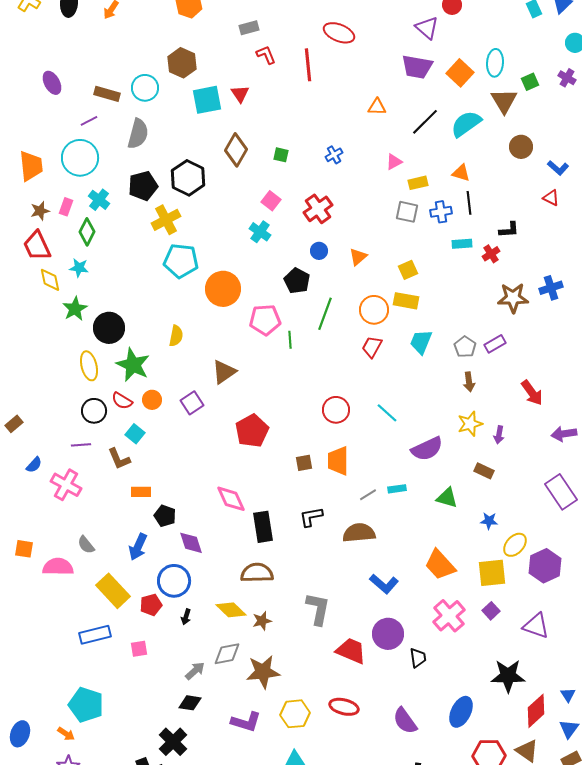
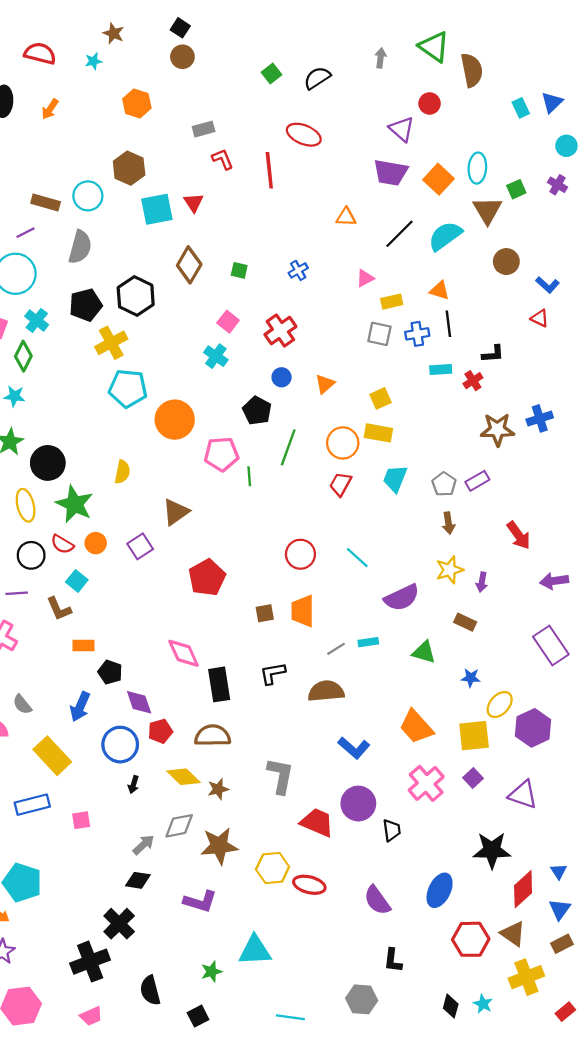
red pentagon: (151, 605) -> (160, 731), moved
yellow hexagon: (295, 714) -> (273, 868), moved

